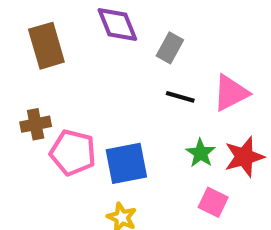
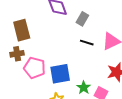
brown rectangle: (46, 46) -> (22, 30), moved
green star: (201, 153) -> (84, 88), moved

